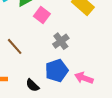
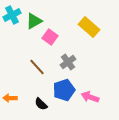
brown line: (15, 46) -> (37, 67), moved

